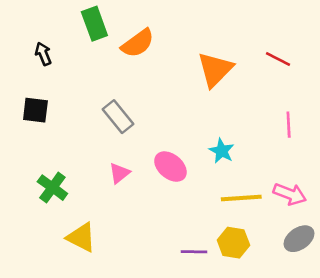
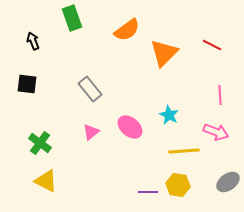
orange semicircle: (138, 43) -> (127, 30), moved
pink arrow: (290, 194) -> (216, 132), moved
yellow triangle: (81, 237) -> (46, 181), moved

